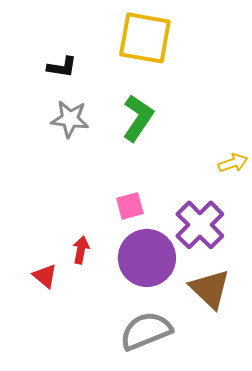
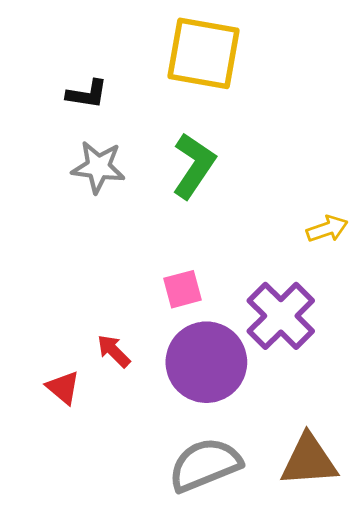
red arrow: (81, 250) -> (114, 351), turned -56
brown triangle: (210, 289) -> (309, 461), moved, turned -48

